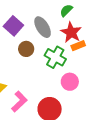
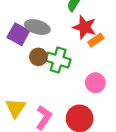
gray ellipse: (43, 27) -> (37, 27), moved, turned -30
green cross: (55, 57) -> (58, 60), moved

